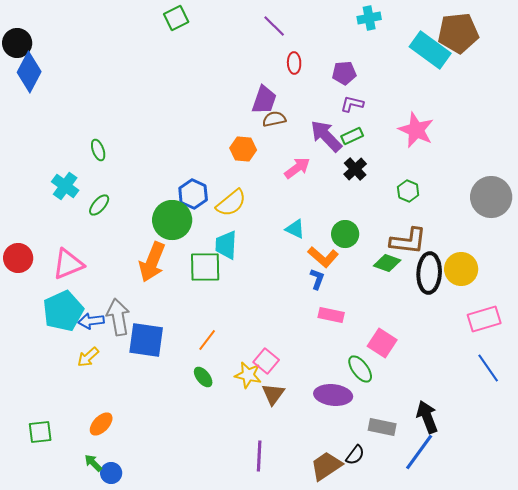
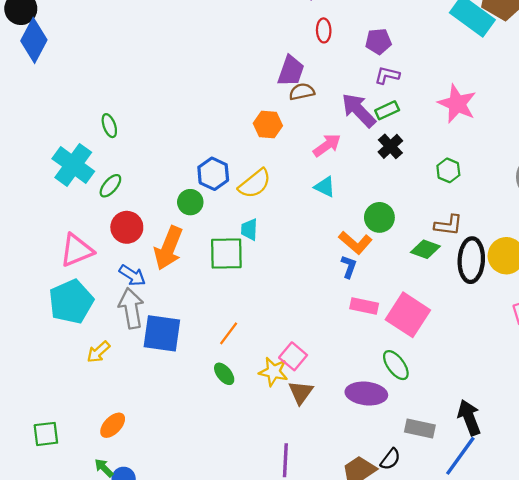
cyan cross: (65, 186) -> (73, 165), size x1.4
green circle: (172, 220) -> (190, 202), size x0.6
cyan triangle: (295, 229) -> (325, 187), moved
brown L-shape: (408, 241) -> (448, 225), size x0.7
cyan trapezoid: (226, 245) -> (249, 229), size x0.7
red circle: (18, 258) -> (127, 227), moved
blue arrow: (91, 321) -> (132, 275), moved, turned -140
pink square: (382, 343) -> (408, 315), moved, size x1.4

